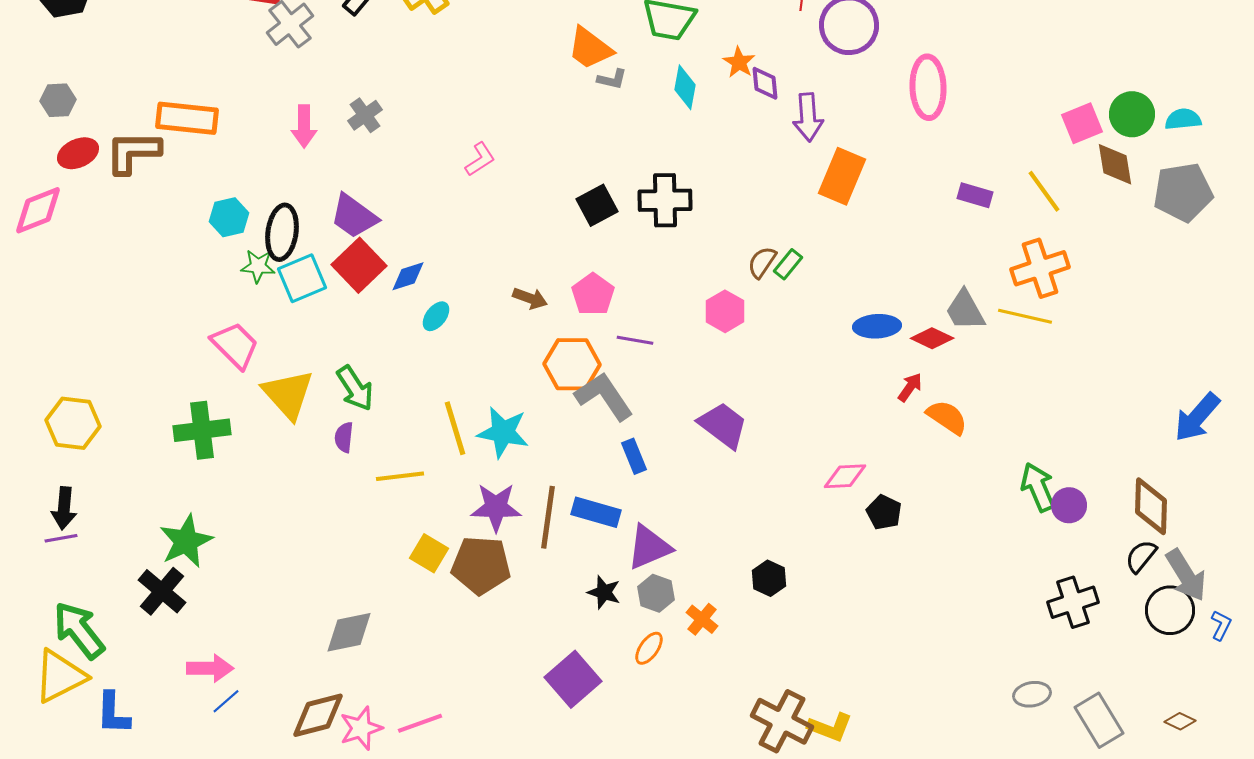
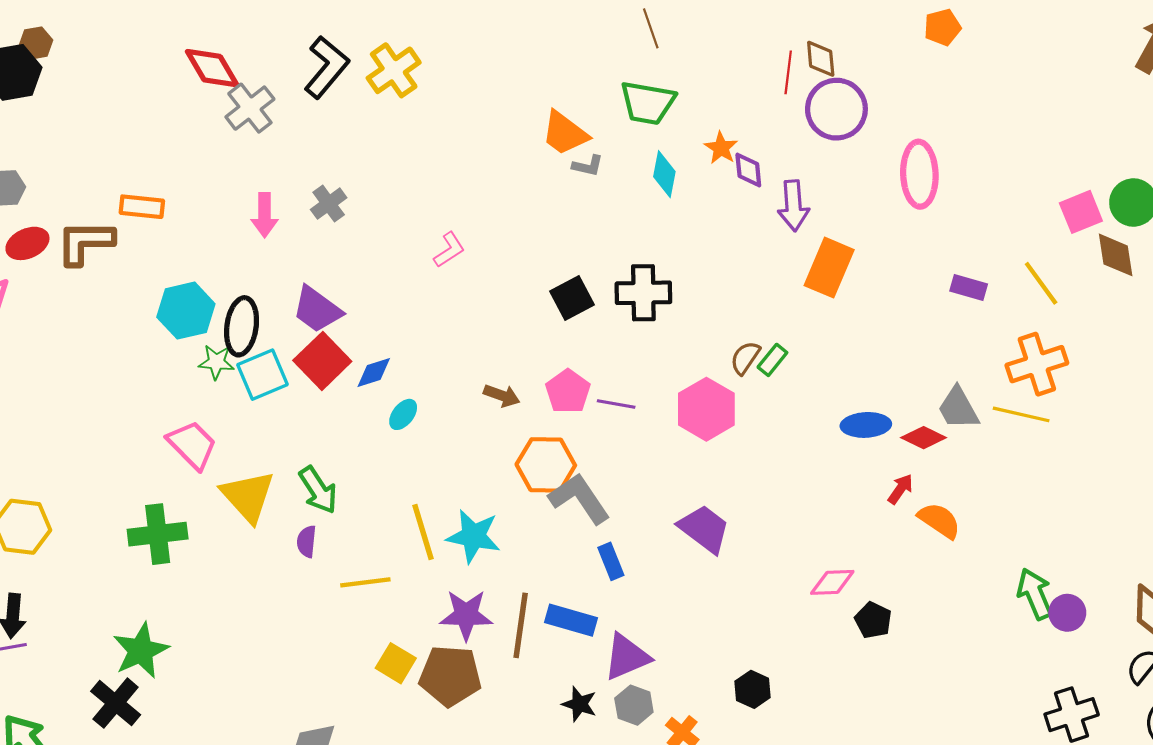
orange rectangle: (187, 118) -> (142, 207), size x0.7
cyan hexagon: (229, 217) -> (186, 311), size x1.4
pink hexagon: (725, 311) -> (706, 409), size x1.4
purple line: (635, 340) -> (616, 404), moved

